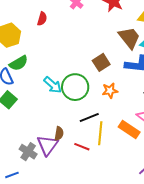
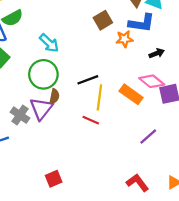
green circle: (75, 87) -> (43, 74), moved
orange star: (110, 91) -> (124, 39), moved
red line: (82, 147) -> (91, 120), moved

